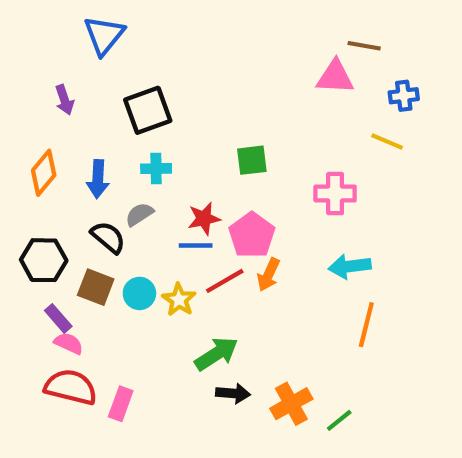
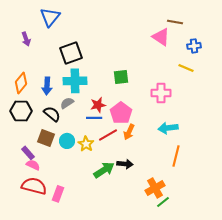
pink triangle: (335, 77) -> (161, 37), turned 30
purple arrow: (65, 100) -> (26, 39), moved
cyan cross: (156, 169) -> (75, 81), size x1.6
black hexagon: (44, 260) -> (21, 111), moved
black arrow: (233, 393) -> (125, 164), moved
orange cross: (291, 404) -> (155, 188), moved

